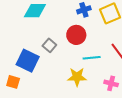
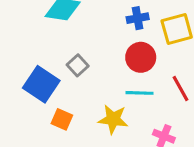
red circle: (76, 35) -> (141, 57), moved
orange square: (13, 82) -> (62, 119), moved

